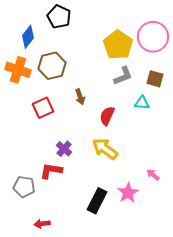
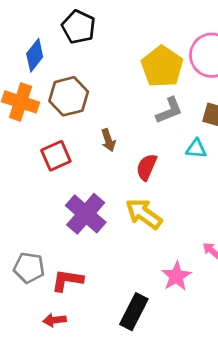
purple cross: (64, 149) -> (86, 214), size x1.8
red L-shape: (51, 171) -> (67, 280), moved
black rectangle: (97, 201) -> (134, 312), moved

